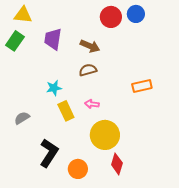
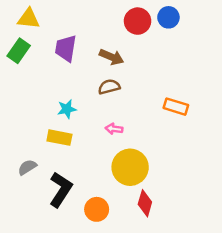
orange rectangle: (142, 86) -> (176, 107), turned 30
yellow rectangle: (66, 111) -> (59, 138), moved, turned -54
gray semicircle: (22, 118) -> (27, 167), moved

